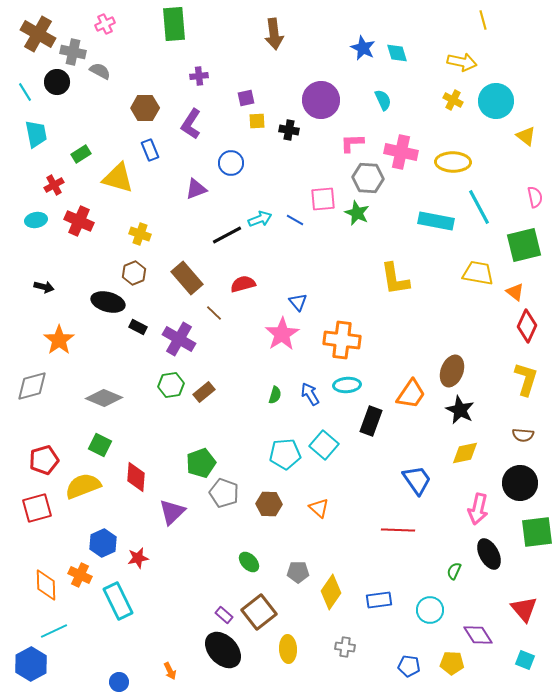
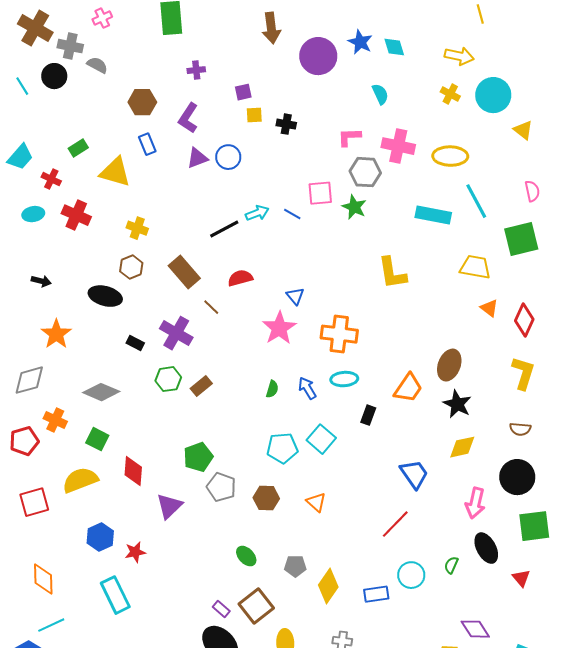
purple circle: (321, 100) -> (318, 56), moved
cyan trapezoid: (36, 134) -> (20, 157), moved, turned 52
red cross: (54, 185) -> (51, 179), turned -36
purple triangle: (196, 189) -> (197, 158), moved
orange triangle: (515, 292) -> (489, 308), moved
black rectangle: (138, 327) -> (135, 343), moved
black rectangle: (371, 421) -> (368, 415), size x0.7
red pentagon: (44, 460) -> (24, 441), moved
red line: (398, 530) -> (395, 524), turned -48
orange cross: (80, 575) -> (55, 420), moved
red triangle: (524, 609) -> (521, 578), moved, size x0.7
cyan circle: (430, 610) -> (411, 575), moved

